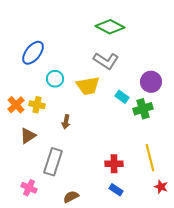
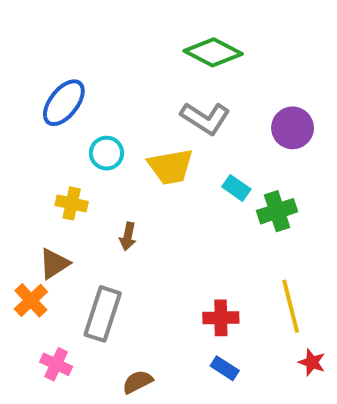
purple circle: (151, 82) -> (293, 128), moved
orange cross: (16, 105) -> (31, 300), moved

